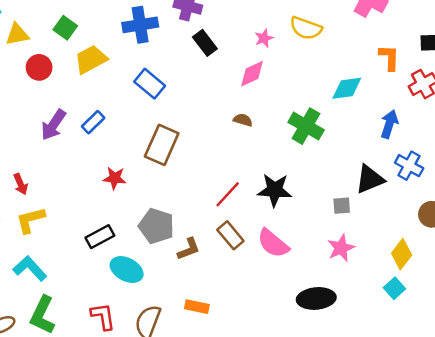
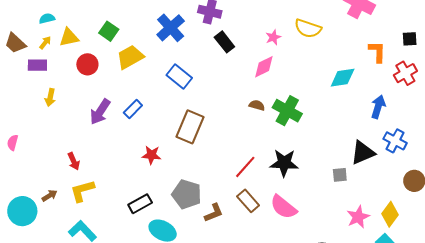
blue cross: (140, 25) -> (171, 28), turned -32
green cross: (306, 126) -> (287, 111), moved
pink star: (341, 248) -> (358, 217), moved

